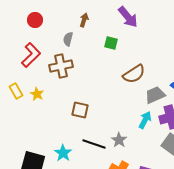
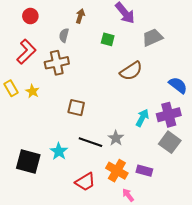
gray trapezoid: (155, 95) -> (152, 37), moved

